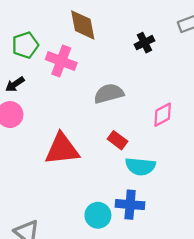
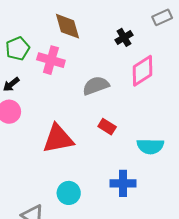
pink diamond: (163, 115) -> (143, 71), moved, size x1.4
cyan semicircle: (140, 166) -> (150, 146), moved
cyan circle: (98, 215) -> (69, 193), moved

